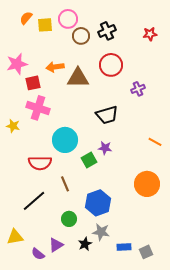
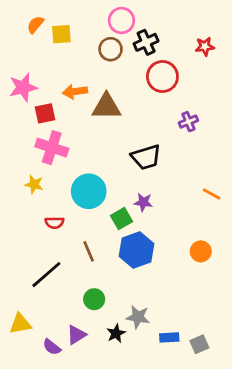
pink circle: (68, 19) -> (121, 20), moved
red circle: (111, 65) -> (162, 77), moved
yellow star: (13, 126) -> (34, 184), moved
red semicircle: (40, 163) -> (55, 223), size x0.6
orange circle: (147, 184) -> (201, 251), size x0.6
blue hexagon: (98, 203) -> (136, 250), moved

